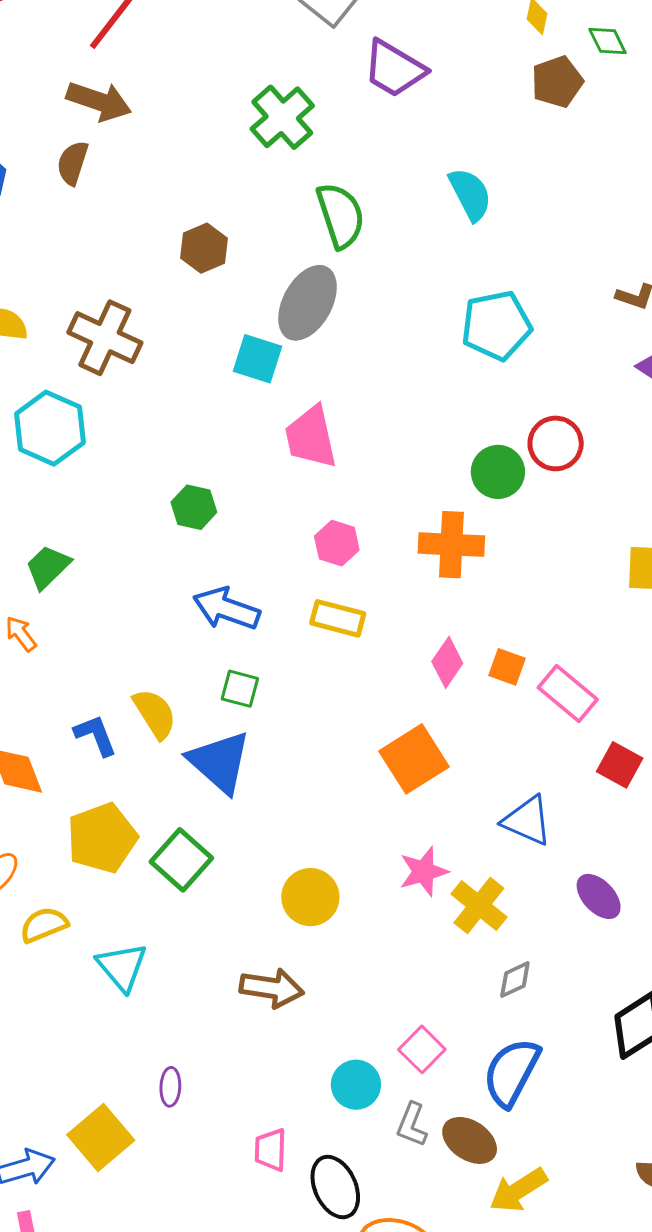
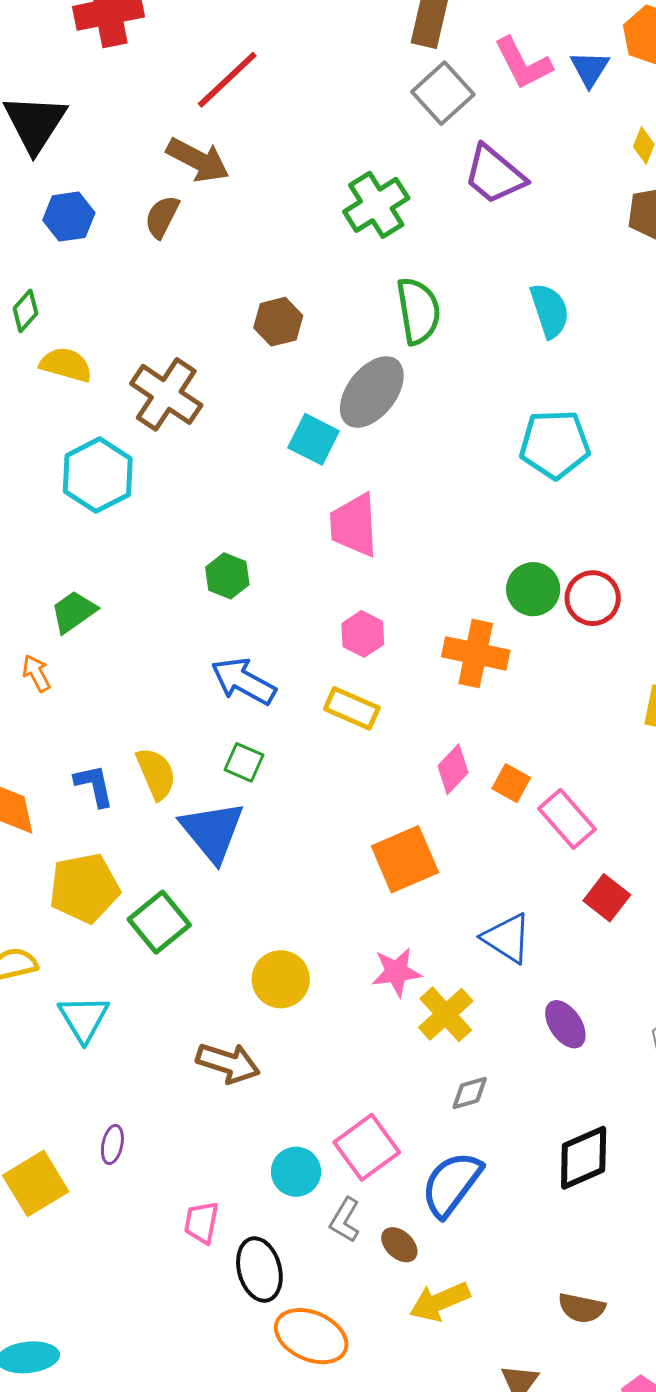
red circle: (556, 443) -> (593, 598), moved
pink square: (422, 1049) -> (367, 1147), size x1.4
brown ellipse: (470, 1140) -> (399, 1245), size x0.7

